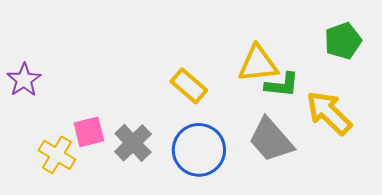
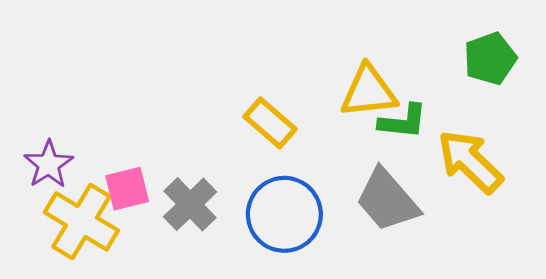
purple star: (24, 80) -> (49, 164), moved
yellow cross: (57, 155) -> (81, 221), size x1.4

